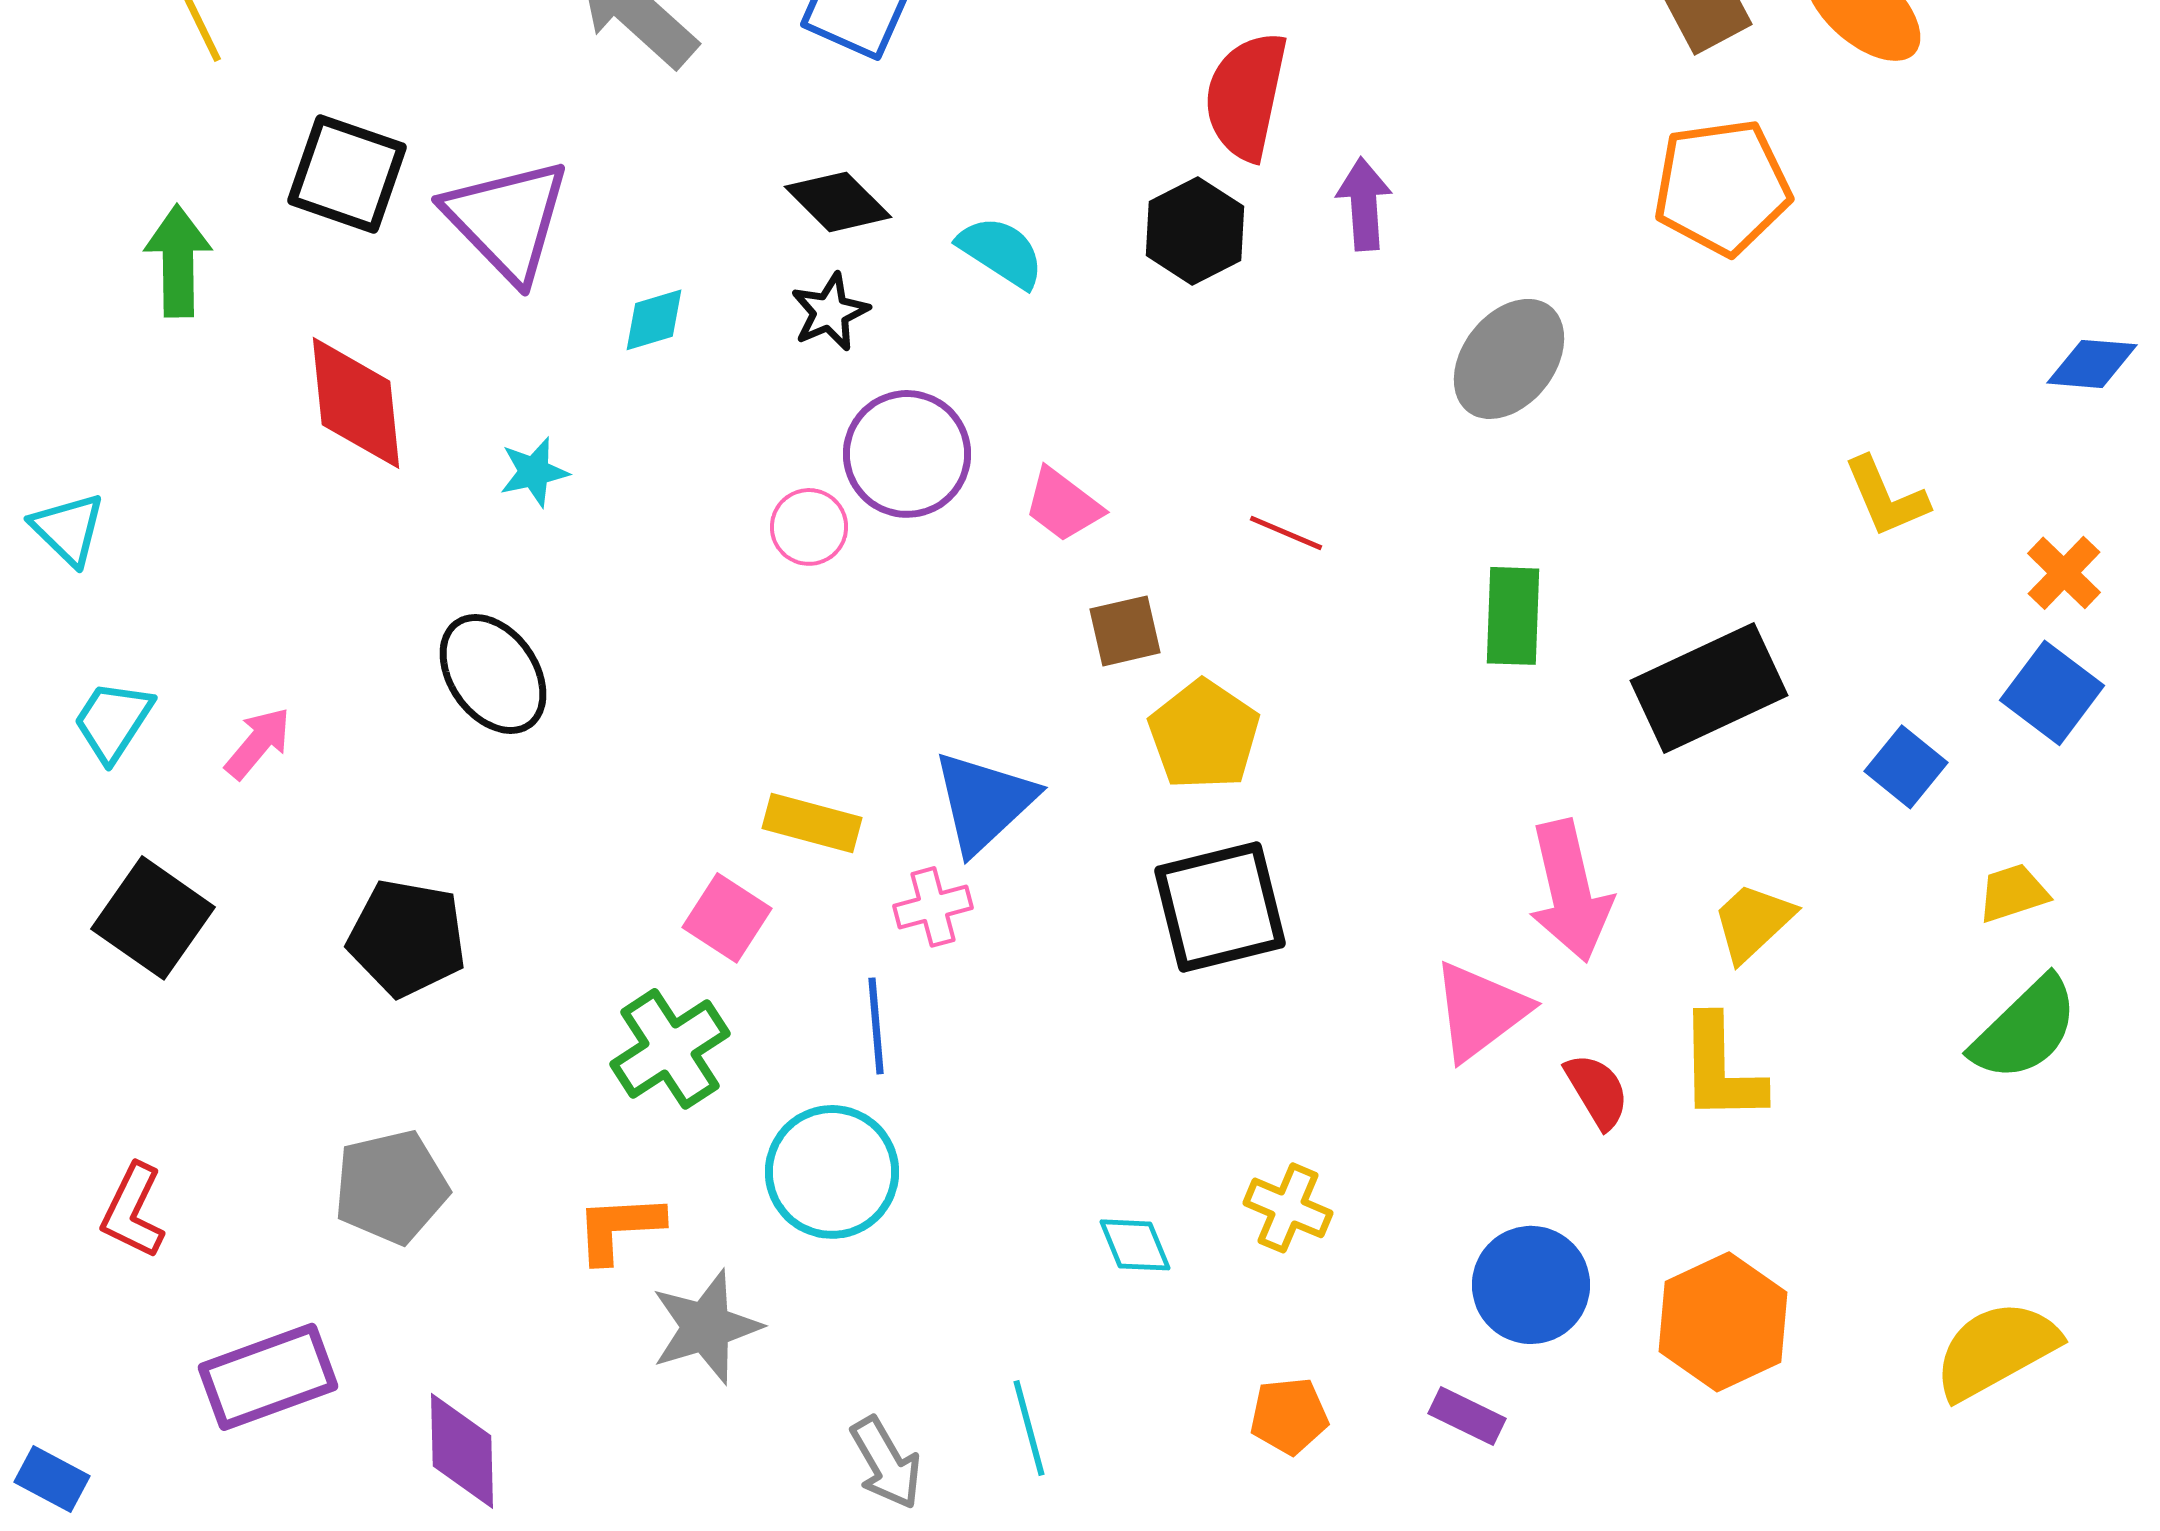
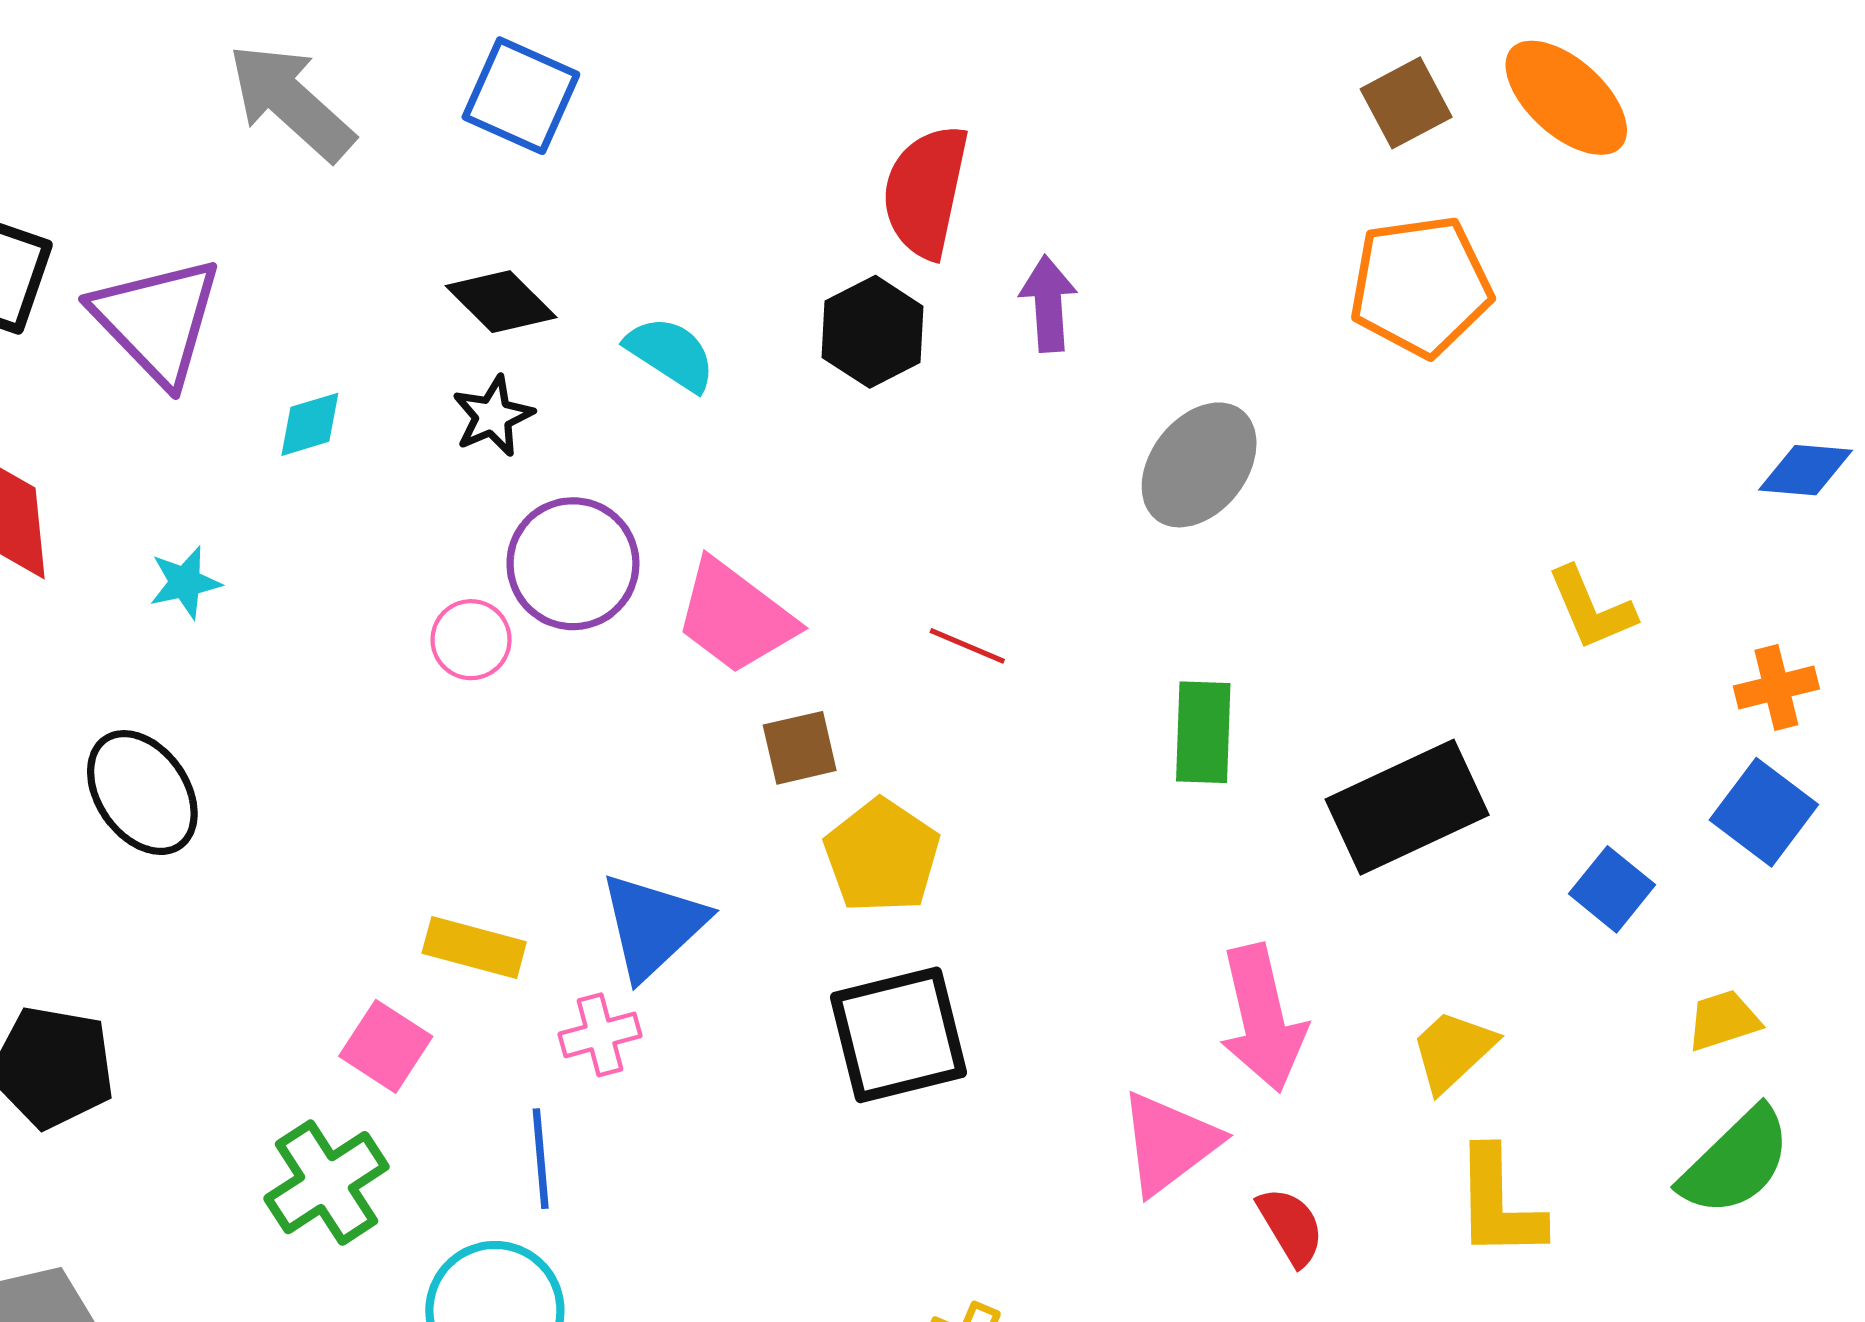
pink trapezoid: (1063, 505) -> (735, 617), size x1.5
orange cross: (2064, 573) -> (1776, 688), turned 32
yellow L-shape: (1721, 1069) -> (1499, 1203), moved

